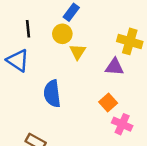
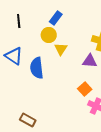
black line: (28, 29) -> (19, 21), moved
blue semicircle: (52, 94) -> (37, 68), moved

